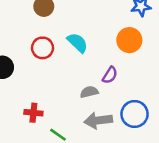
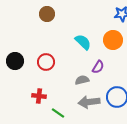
cyan semicircle: (77, 43) -> (83, 42), moved
red circle: (42, 48) -> (46, 62), moved

